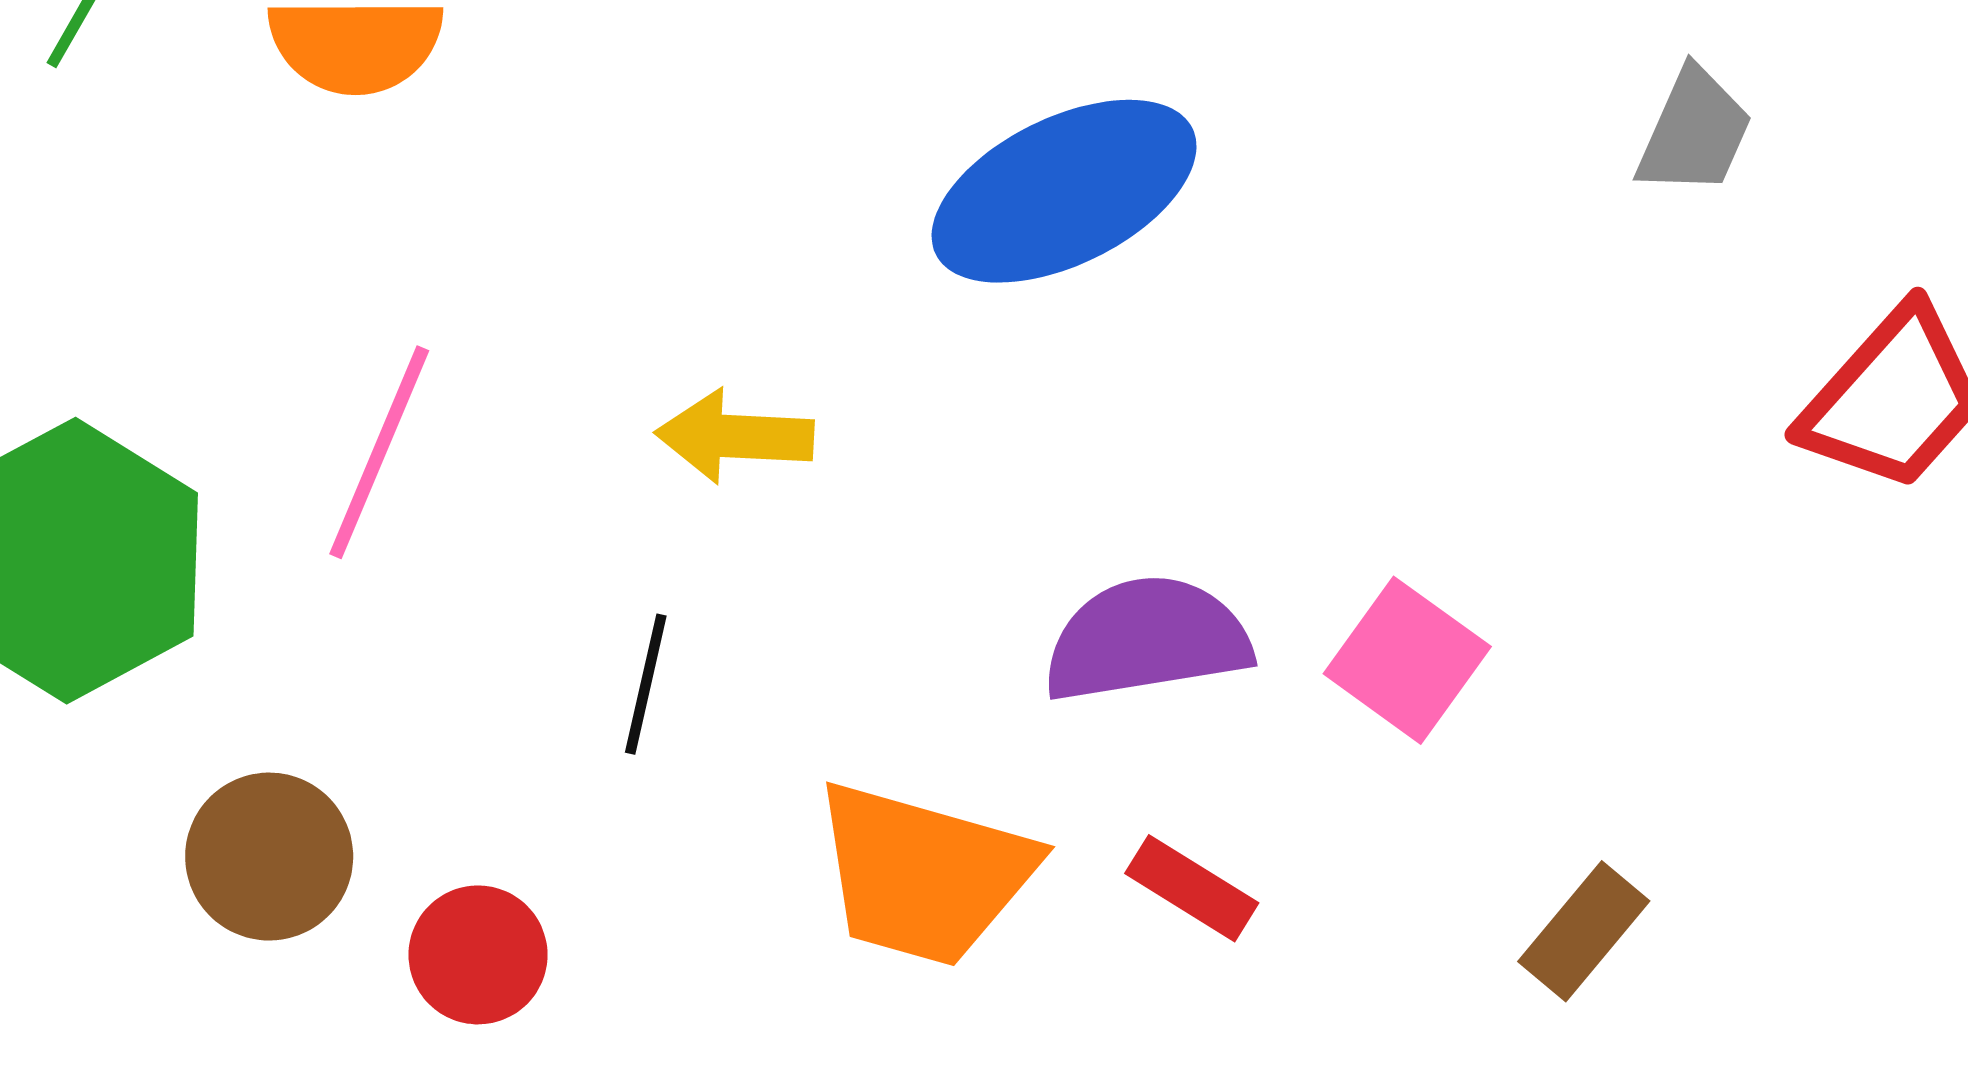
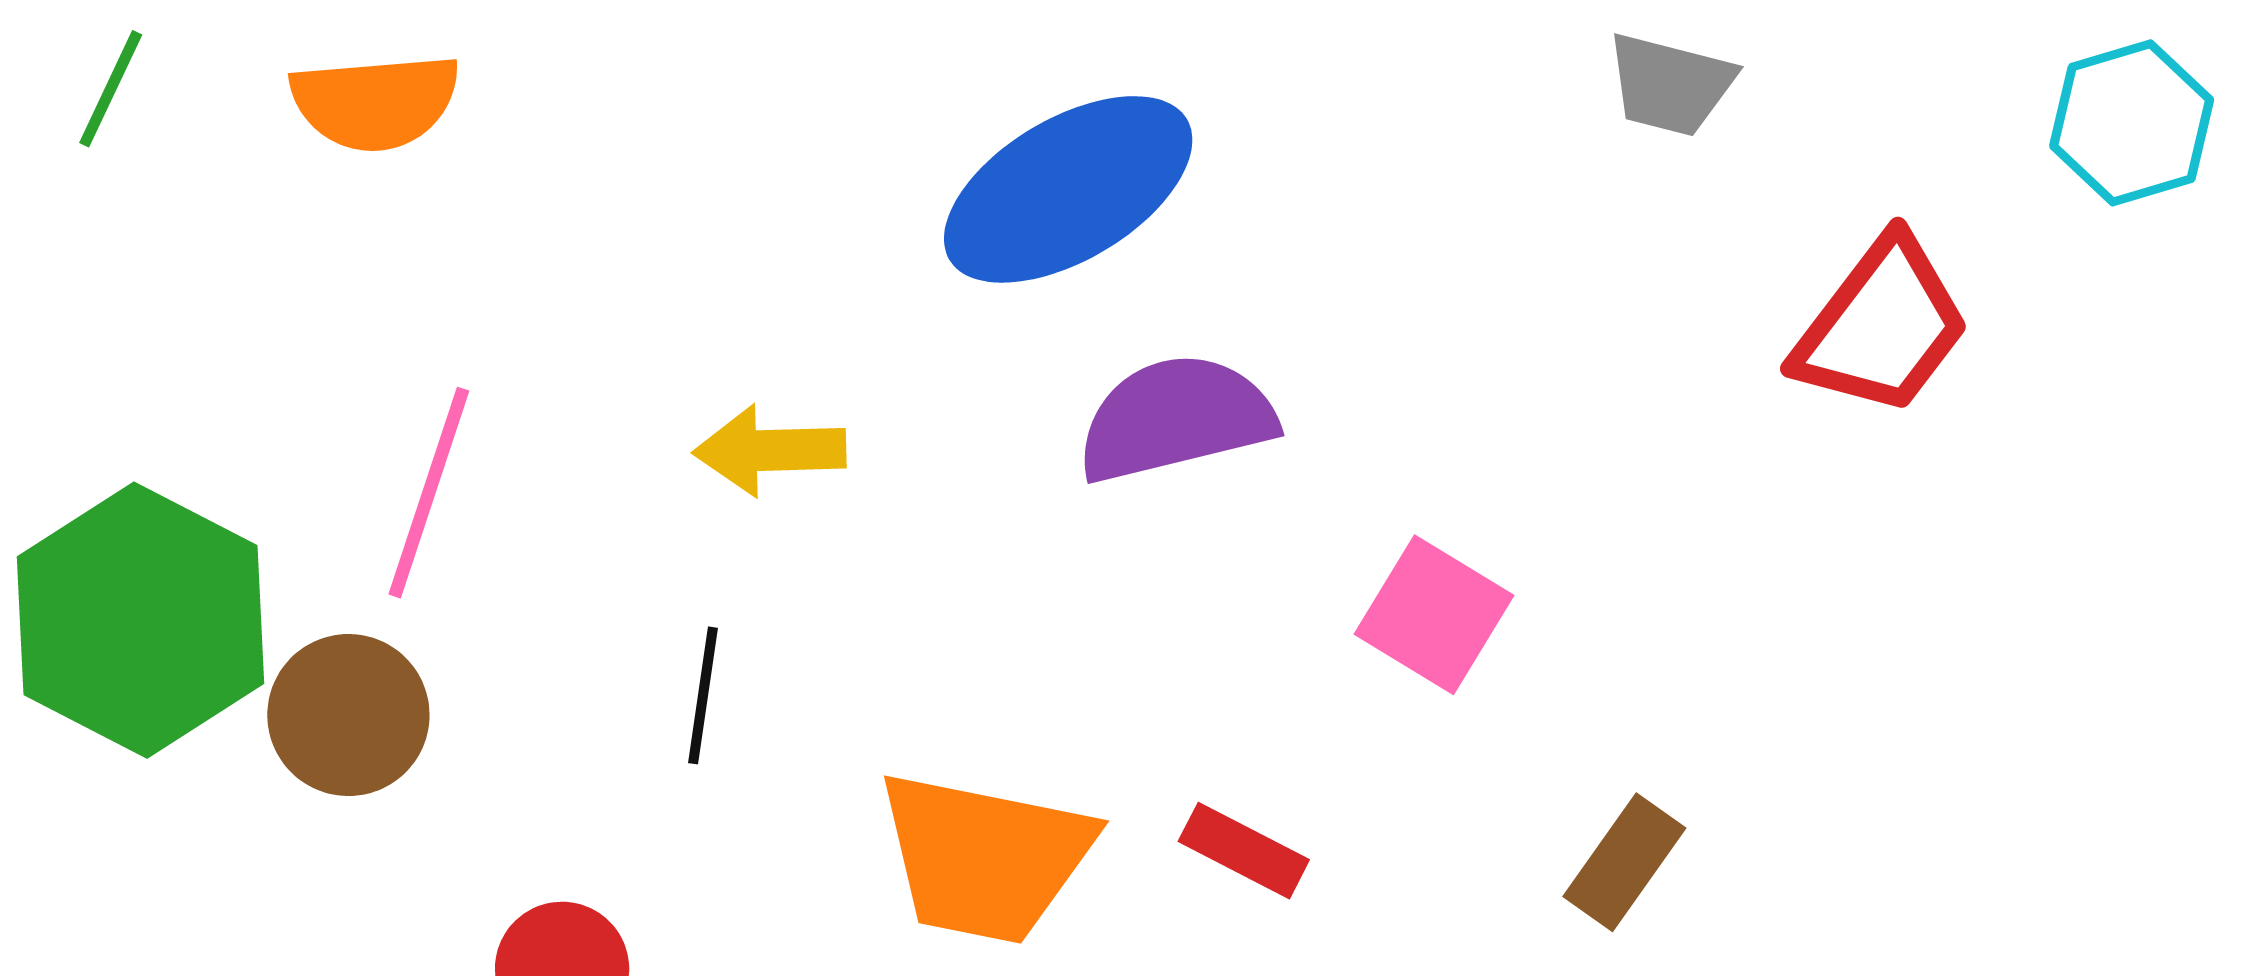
gray trapezoid: (1694, 132) -> (1670, 85), turned 85
purple semicircle: (1147, 639) -> (1176, 418), moved
brown circle: (269, 857) -> (348, 715), moved

